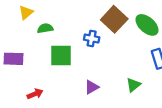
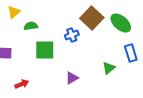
blue cross: (92, 38) -> (72, 35), turned -32
green triangle: (133, 85) -> (109, 68), moved

